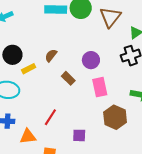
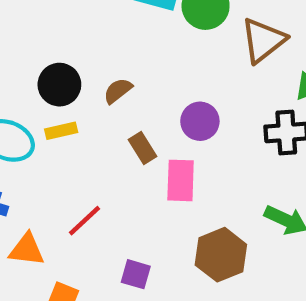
black circle: (12, 55) -> (59, 85), moved
yellow rectangle: (29, 69) -> (61, 131), moved
pink rectangle: (100, 87) -> (181, 180), moved

